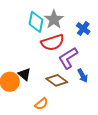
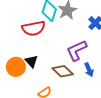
red semicircle: (53, 42) -> (34, 28), moved

